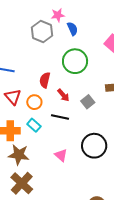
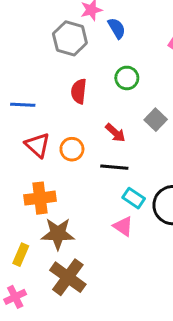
green circle: (75, 61) -> (127, 78), size x0.6
red semicircle: (45, 80) -> (79, 91), moved
gray square: (88, 102) -> (156, 120), moved
cyan rectangle: (34, 125) -> (134, 198), moved

